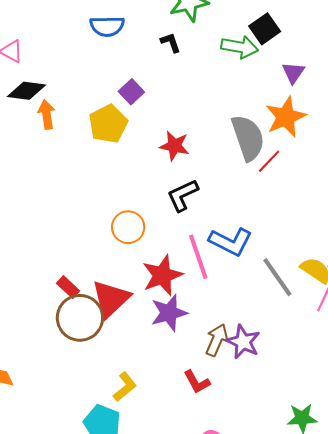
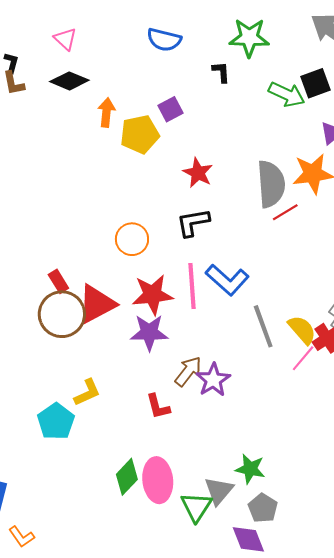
orange arrow: (47, 114) -> (106, 112), moved

